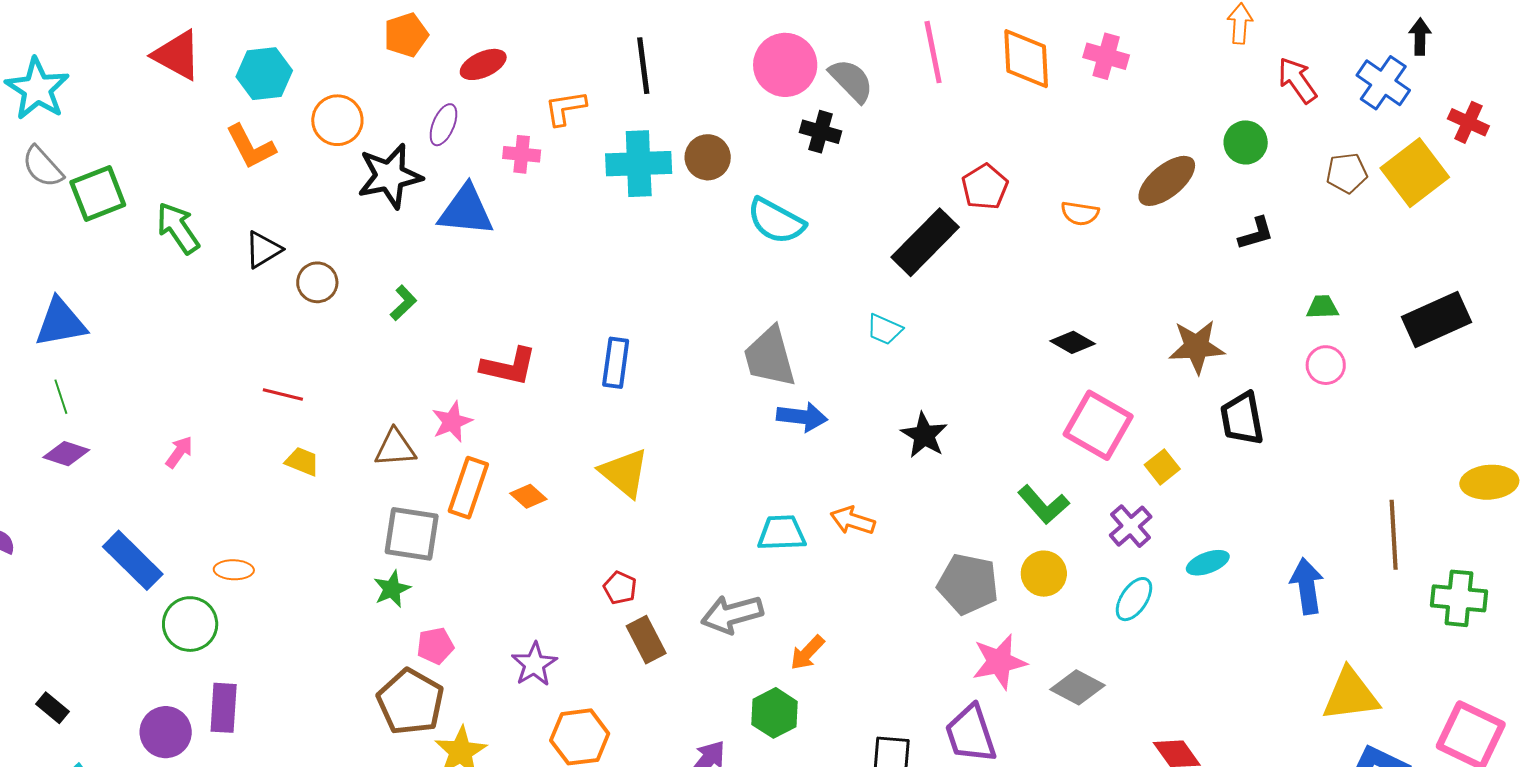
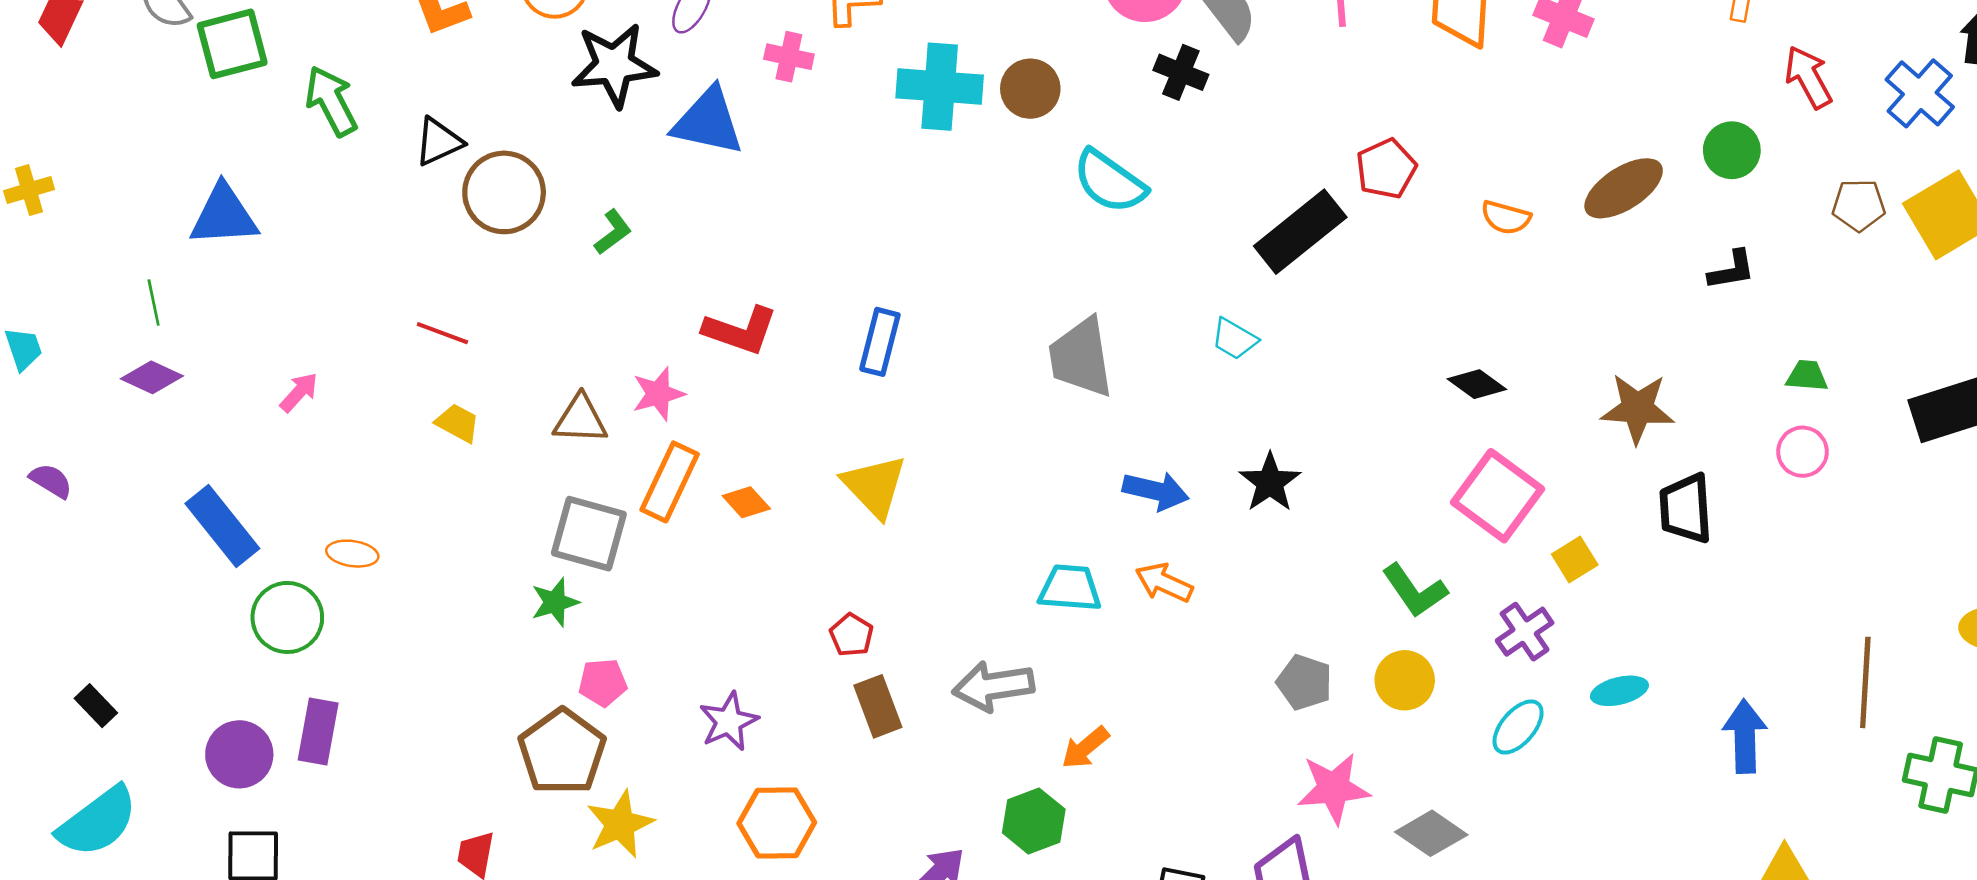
brown circle: (317, 282) -> (504, 192), size x1.5
blue triangle: (61, 323) -> (224, 215), moved
blue arrow: (802, 417) -> (1156, 491), moved
gray pentagon: (968, 584) -> (1304, 682), size x0.7

